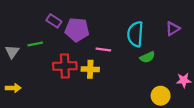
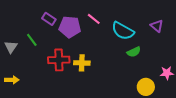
purple triangle: (173, 29) -> (157, 26), turned -48
cyan semicircle: (135, 34) -> (123, 31), turned -65
green line: (35, 44) -> (32, 40), turned 64
pink line: (103, 49) -> (94, 19), moved, turned 32

